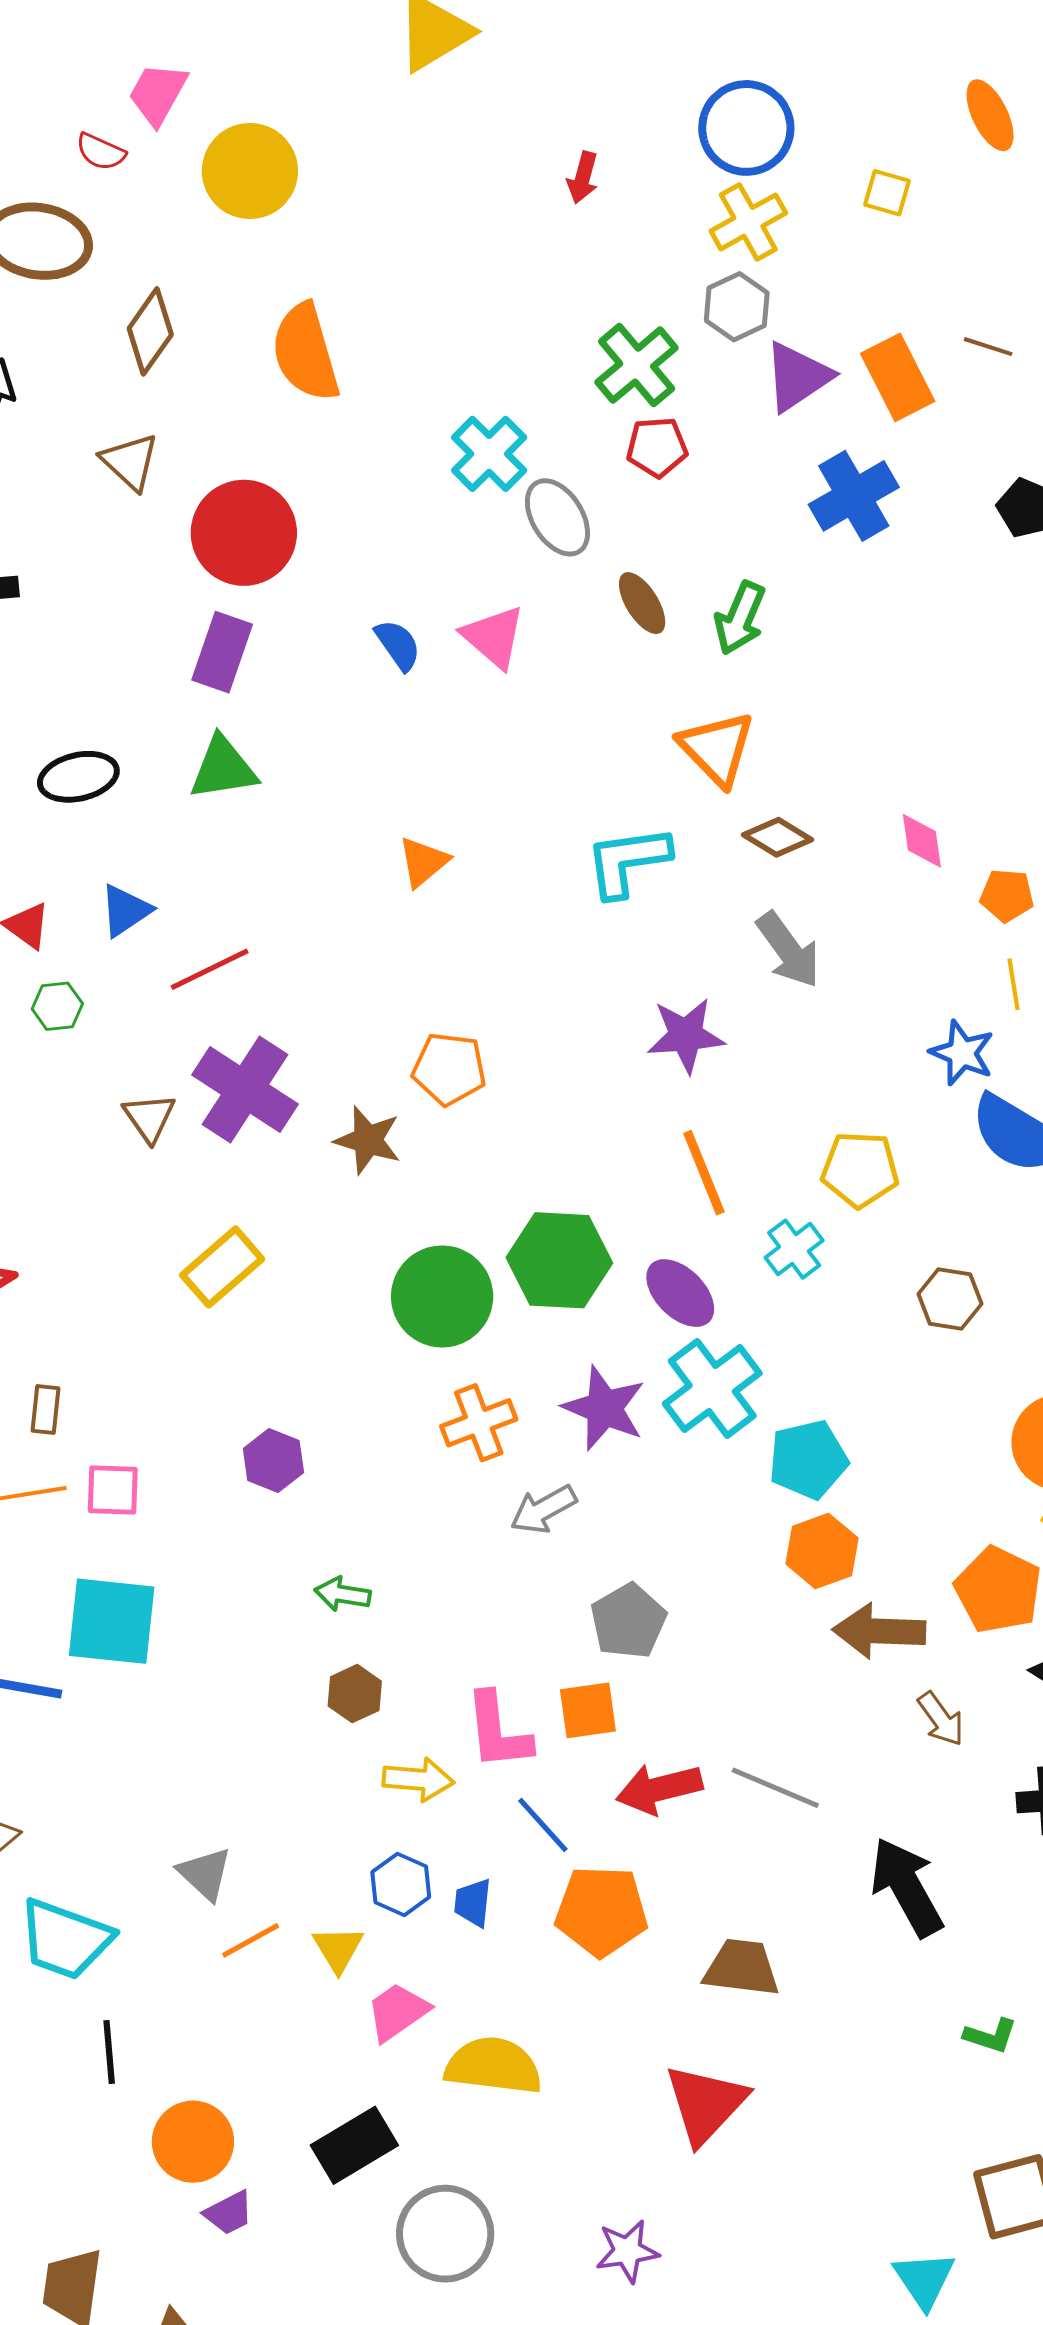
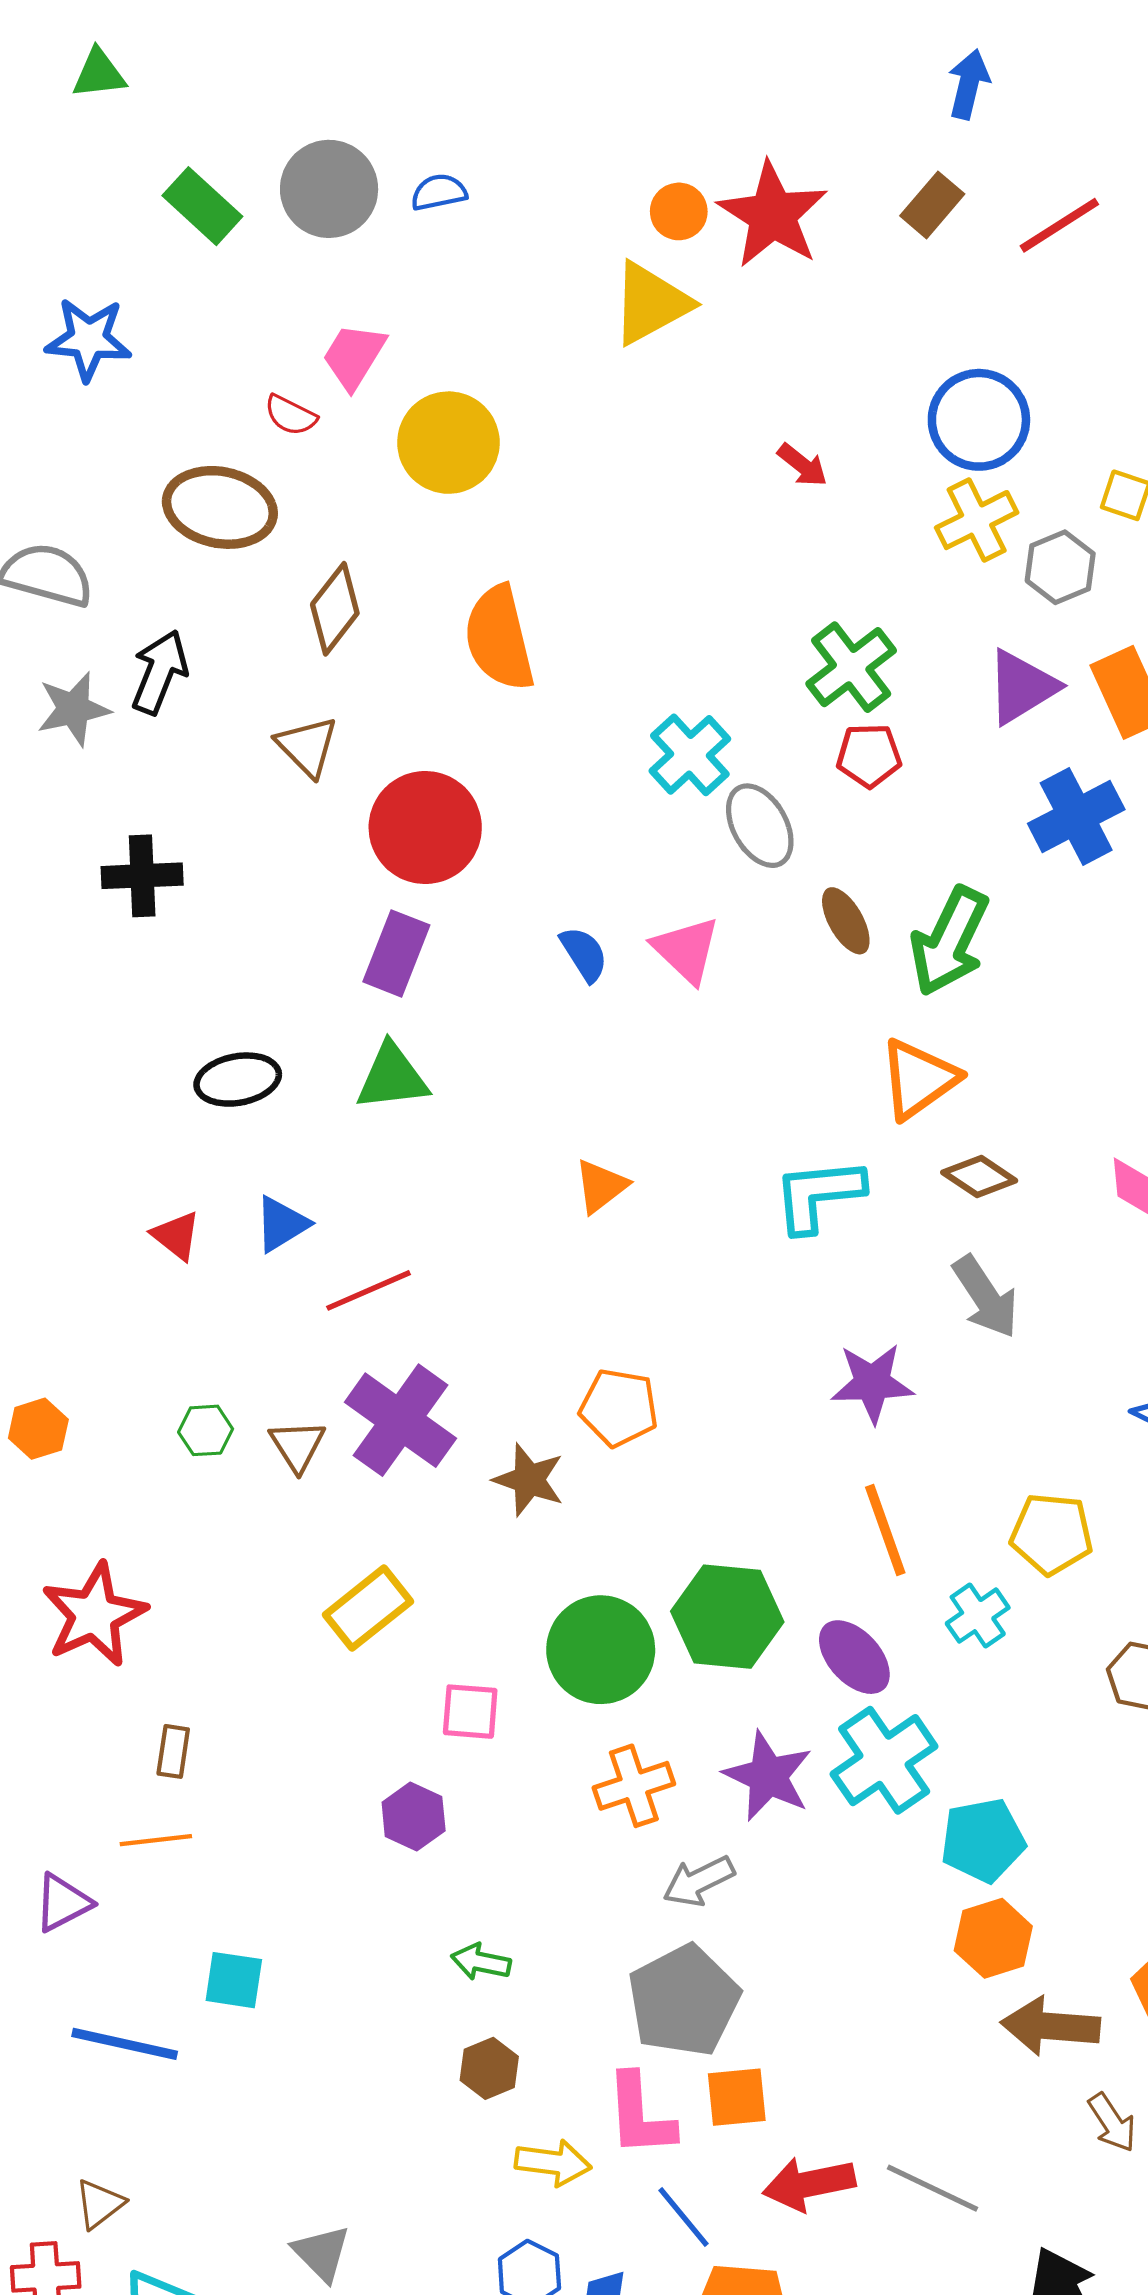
red arrow: (583, 178) -> (802, 465), turned -69
gray hexagon: (737, 307) -> (1060, 567), moved
green arrow: (740, 618) -> (949, 941), size x1.4
orange triangle: (717, 748) -> (919, 1079), turned 36
green hexagon: (57, 1006) -> (206, 1430), moved
pink square: (113, 1490) -> (470, 1712), moved
cyan square: (112, 1621) -> (234, 1980), size x0.6
gray pentagon: (628, 1621) -> (684, 2001), moved, size x1.4

